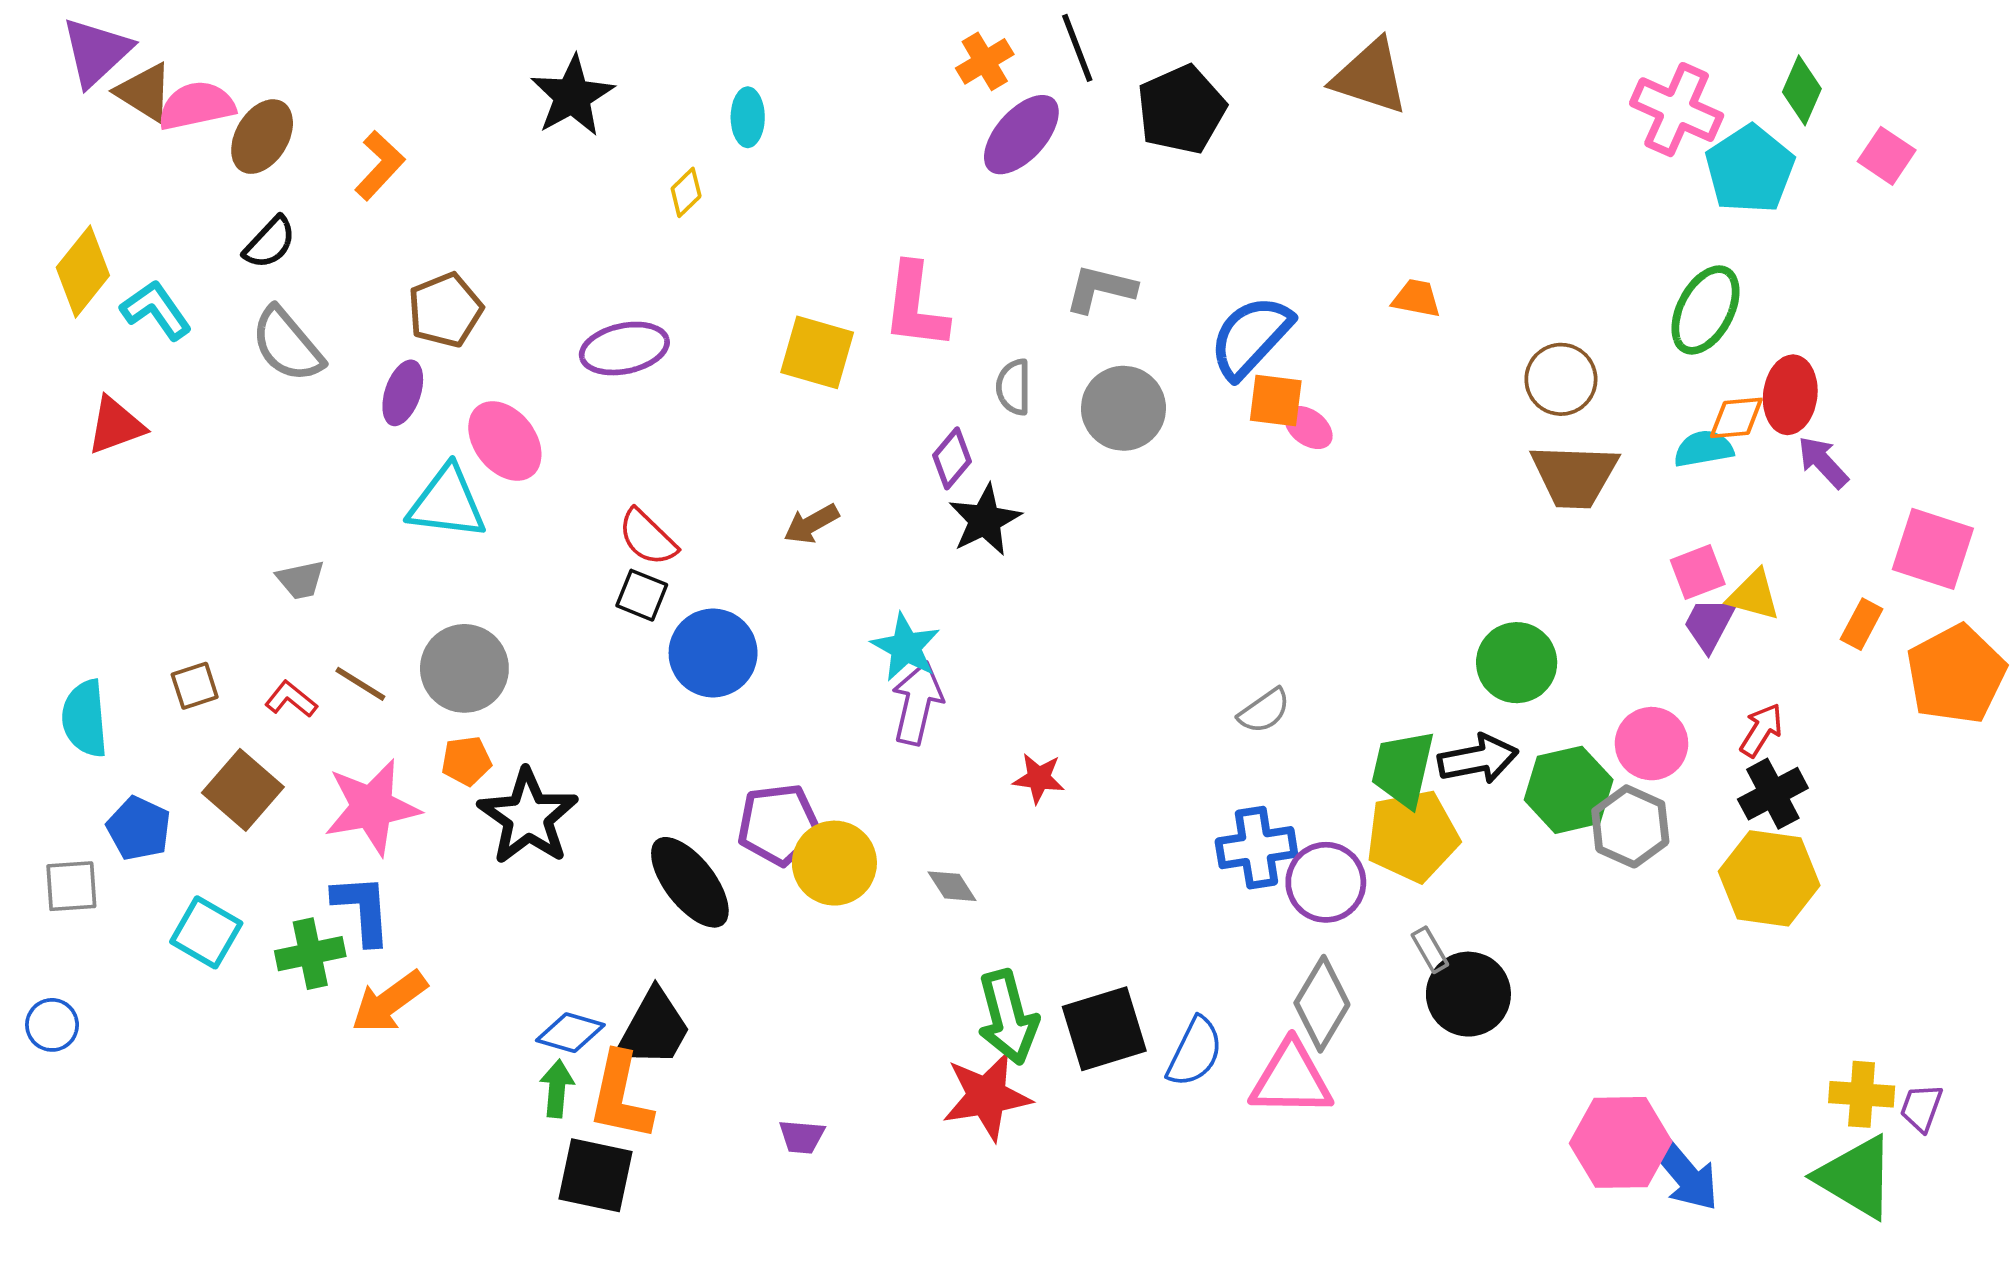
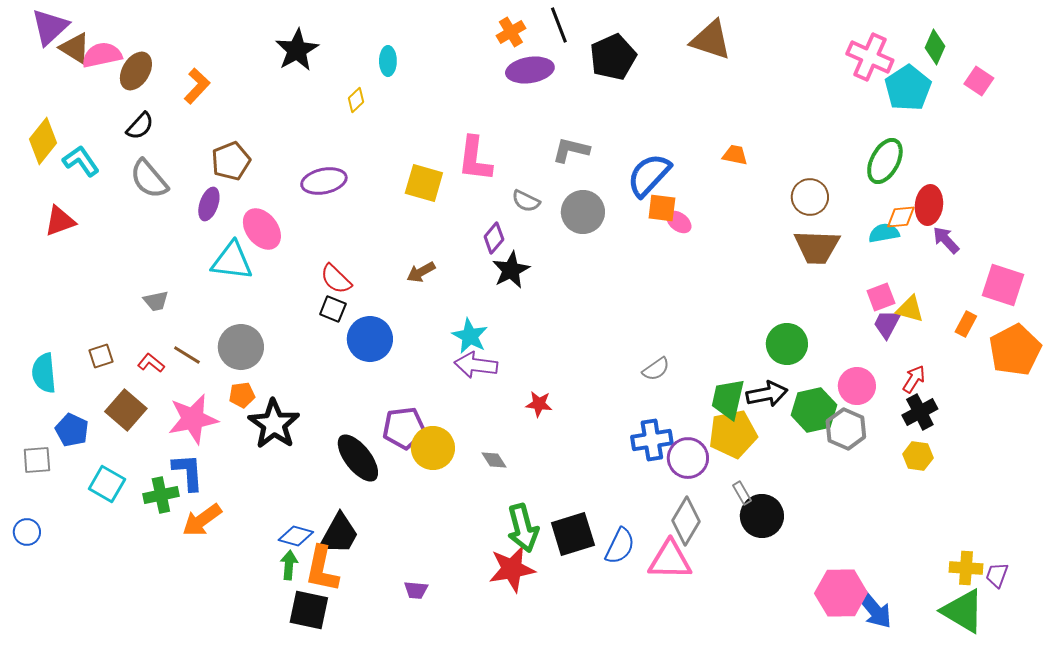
purple ellipse: (1021, 135) -> (530, 70), turned 39
gray semicircle: (1014, 387) -> (526, 201), turned -64
purple arrow: (917, 703) -> (476, 365), turned -96
yellow hexagon: (1769, 878) -> (918, 456), size x0.6

